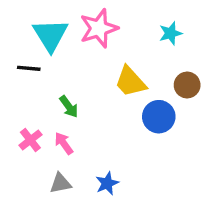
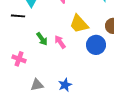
pink cross: (30, 140) -> (19, 59), turned -32
pink arrow: (64, 143) -> (60, 42), moved

